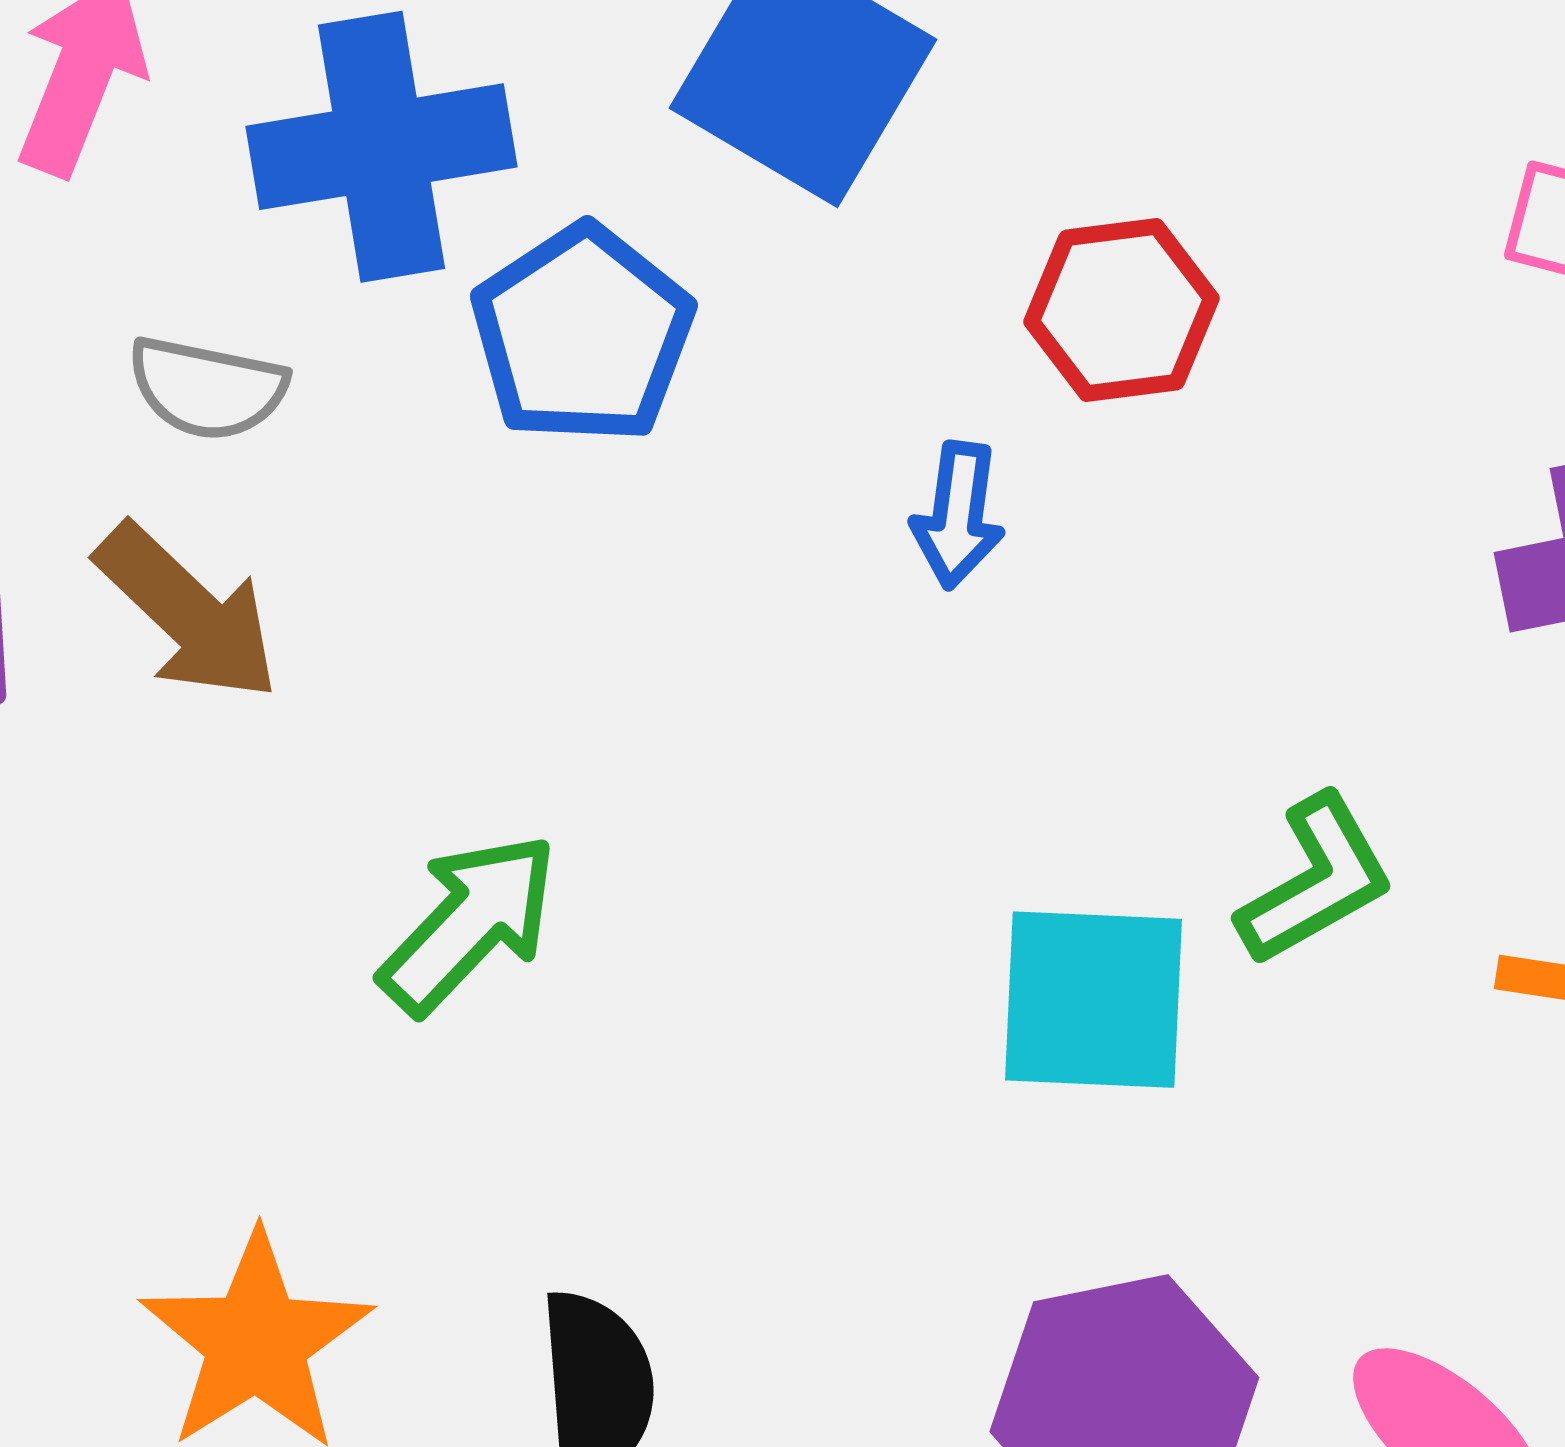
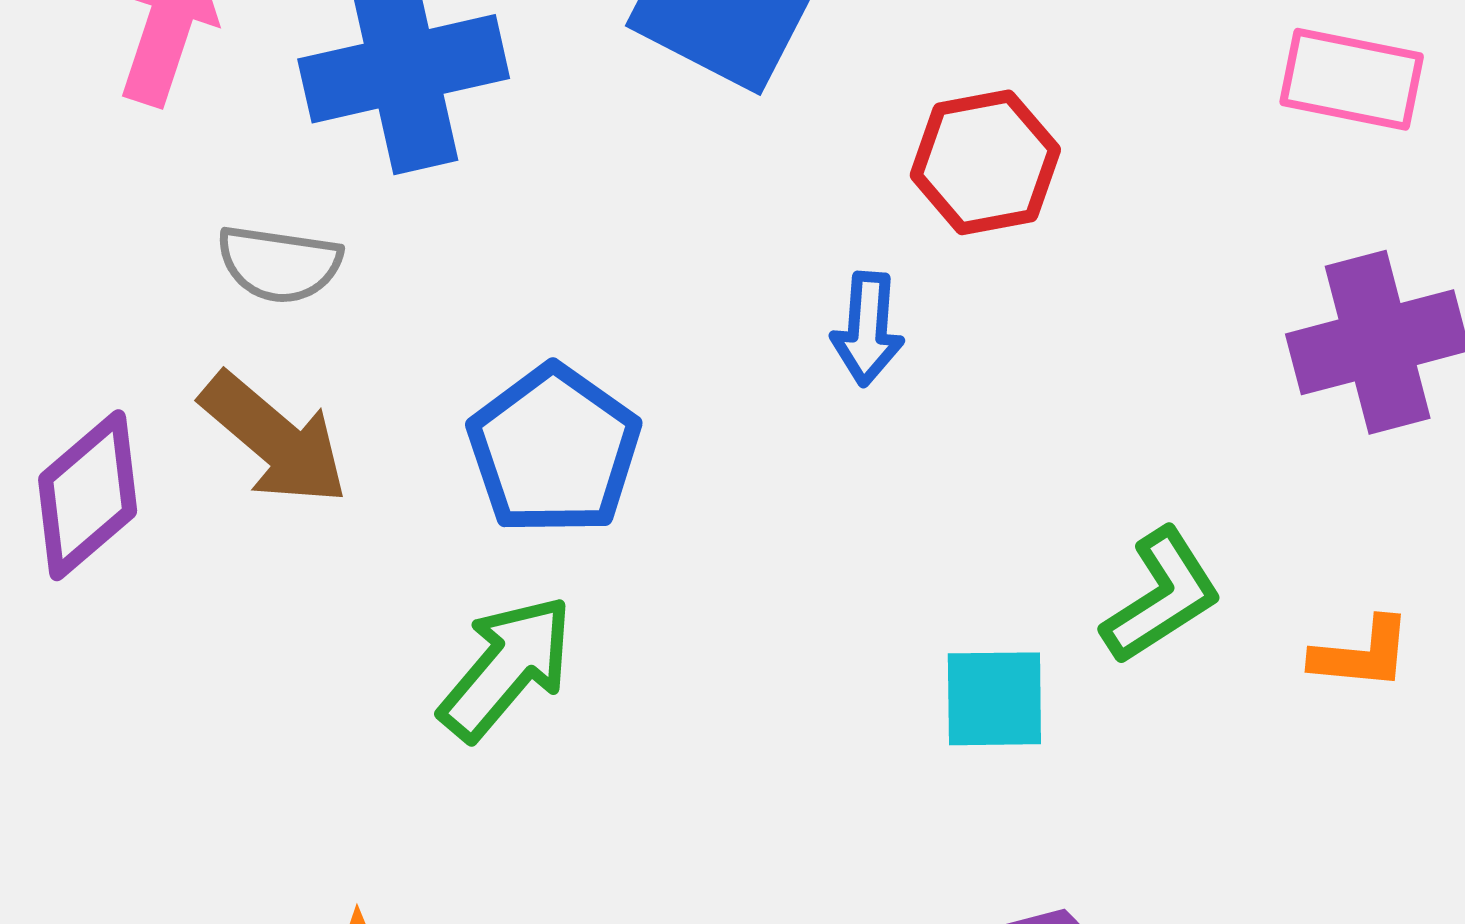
blue pentagon: (582, 334) -> (554, 450), moved
cyan square: (1093, 1000) -> (994, 699), size x0.7

